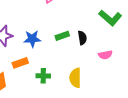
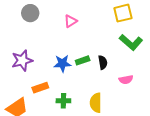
blue star: (32, 39) -> (62, 63), moved

